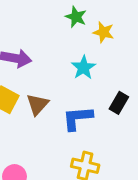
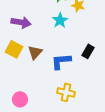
cyan star: (84, 68) -> (60, 20), moved

